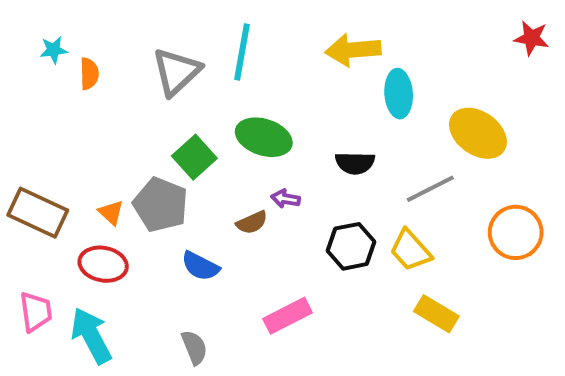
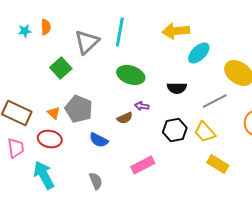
orange semicircle: (89, 74) -> (46, 27), moved
cyan ellipse: (399, 94) -> (199, 53), turned 50
green square: (194, 157) -> (61, 68), moved
pink trapezoid: (36, 312) -> (16, 148), moved

